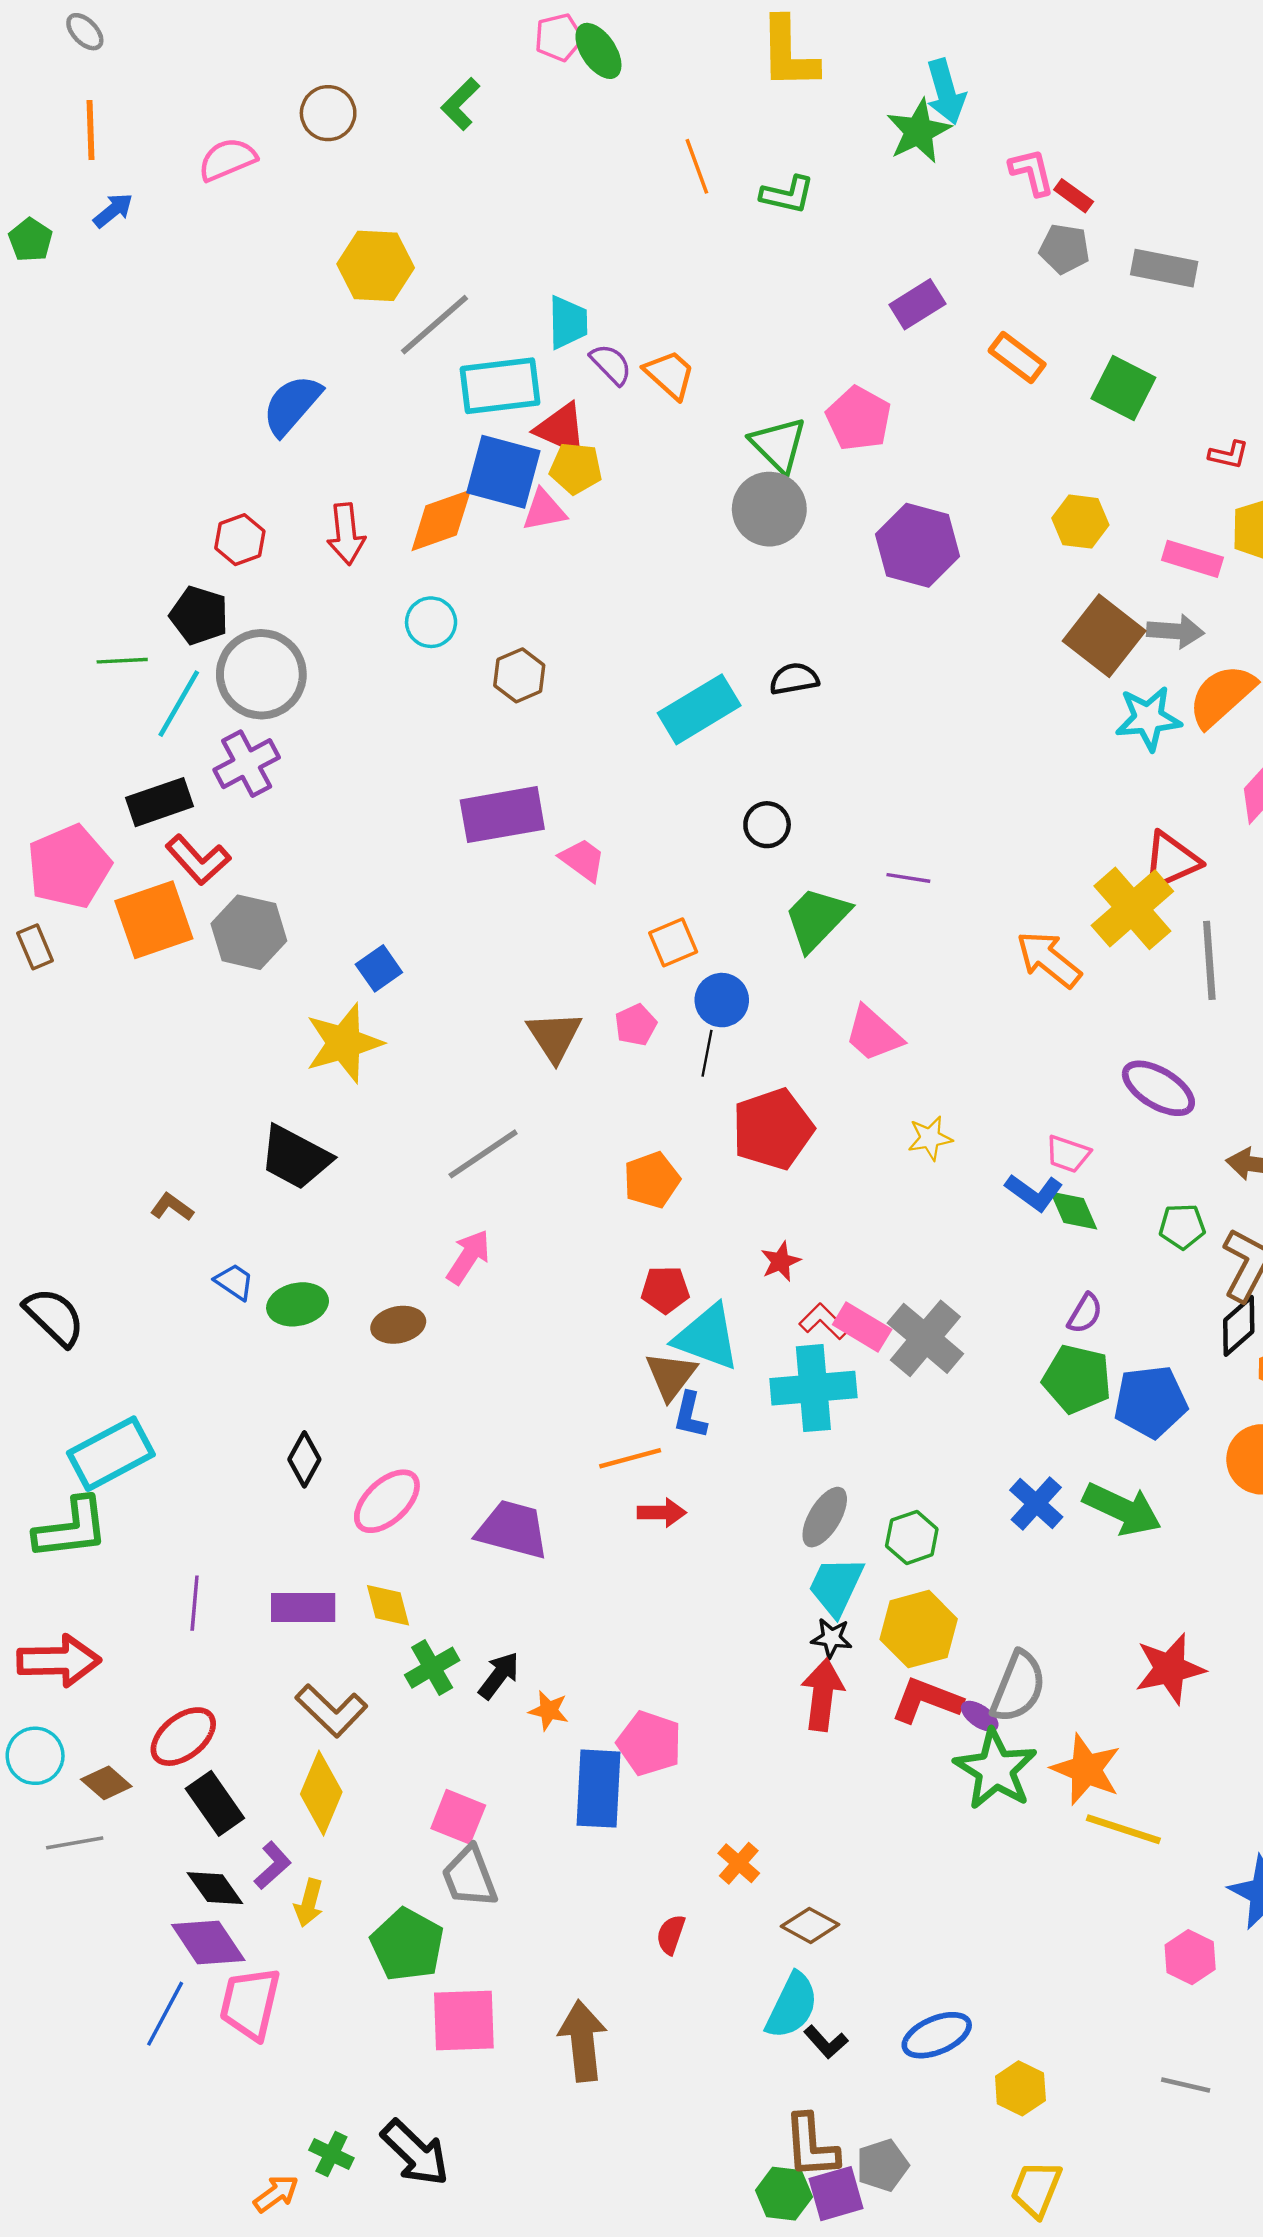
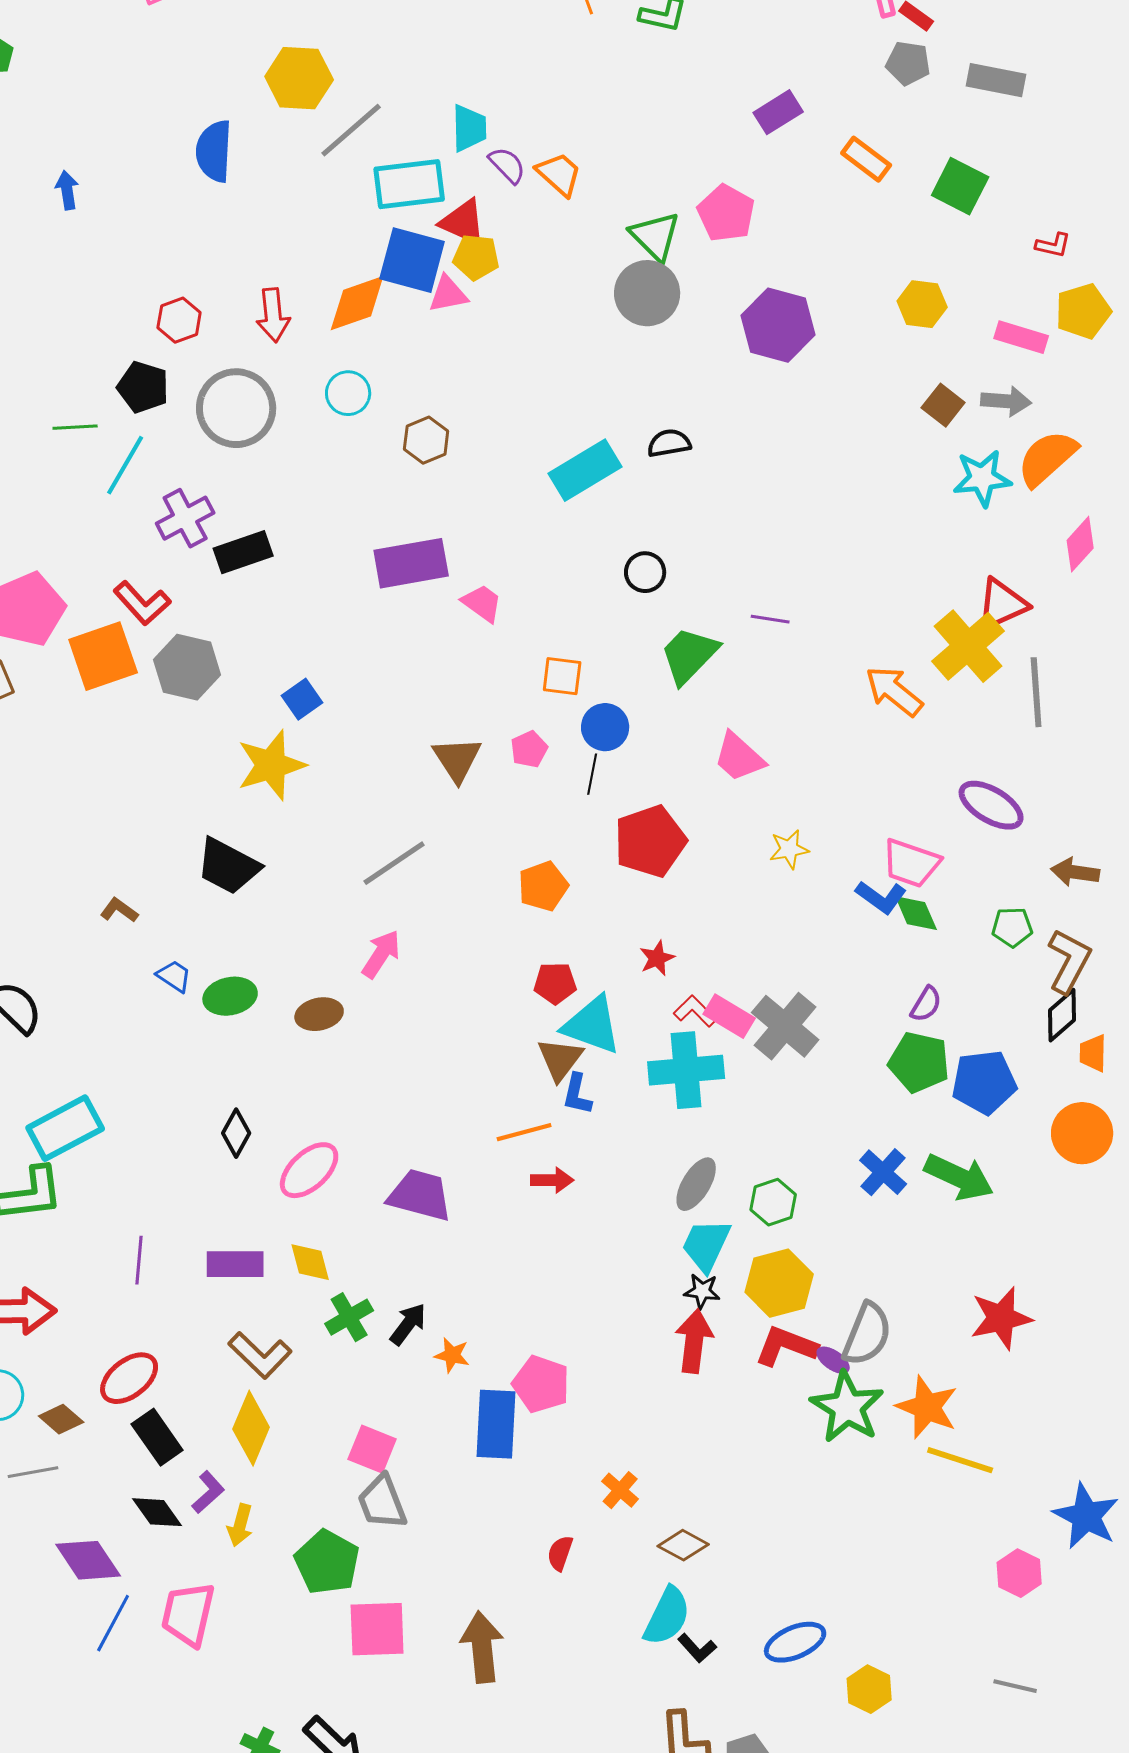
blue arrow: (113, 210) -> (67, 190), moved, turned -60
blue semicircle: (292, 405) -> (214, 151), moved, turned -38
brown square: (1104, 636) -> (943, 405), size x0.6
gray circle: (261, 674) -> (236, 408), moved
black rectangle: (160, 802) -> (243, 552), moved
orange square: (673, 942) -> (562, 676), turned 30
pink trapezoid: (1068, 1154) -> (911, 863), size x1.5
purple diamond: (208, 1942) -> (88, 1560), moved

